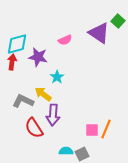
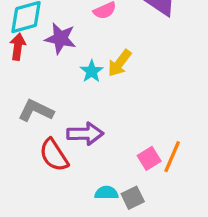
yellow arrow: (43, 94) -> (120, 63), moved, turned -90
purple arrow: (53, 115) -> (85, 134), turned -95
pink square: (92, 130) -> (149, 158), turned -32

